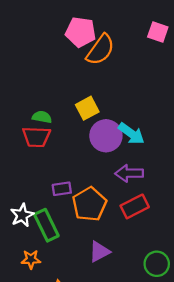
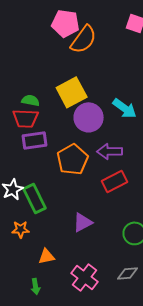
yellow square: (87, 108) -> (72, 92), size x1.4
cyan arrow: (131, 134) -> (125, 108), moved
purple rectangle: (62, 189) -> (35, 140), moved, size x1.4
orange pentagon: (89, 204) -> (73, 159), moved

